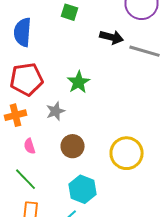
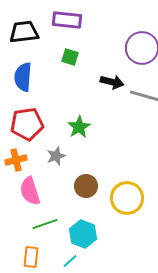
pink semicircle: (30, 146) -> (30, 191), size x1.8
brown circle: (72, 146) -> (86, 186), moved
green line: (26, 179) -> (45, 224), moved, turned -65

